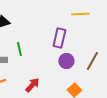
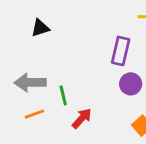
green line: (19, 49) -> (63, 95), moved

